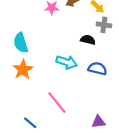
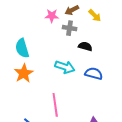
gray cross: (104, 25) -> (70, 28), moved
pink line: (57, 103) -> (55, 105), turned 30

